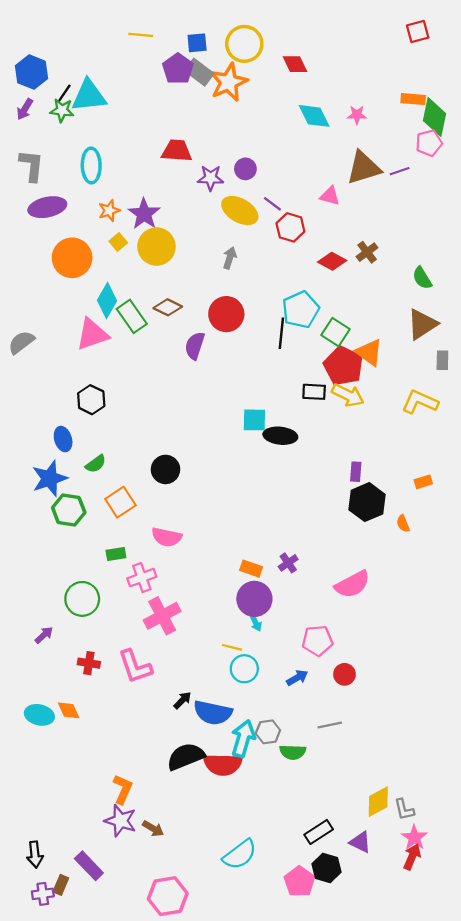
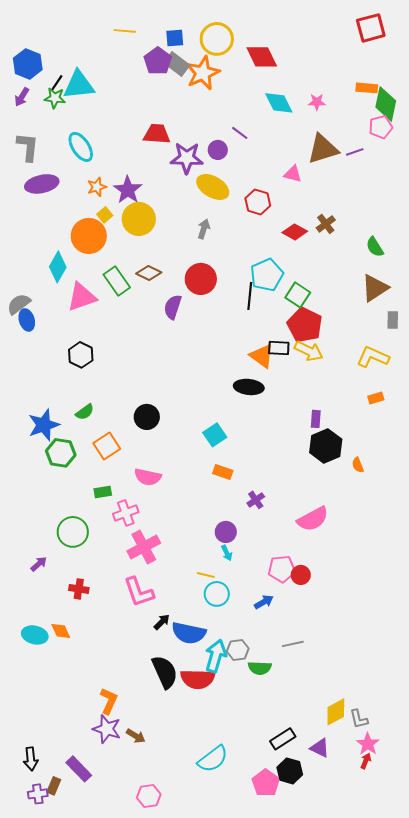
red square: (418, 32) -> (371, 28), size x1.4
red diamond: (295, 64) -> (262, 57), size x1.4
cyan ellipse: (91, 165) -> (81, 147), turned -32
purple star: (211, 178) -> (187, 158), size x1.4
purple line: (272, 204) -> (240, 133), moved
orange circle: (72, 258) -> (89, 236), moved
cyan diamond: (107, 301) -> (58, 267), moved
orange triangle: (369, 352) -> (262, 356), moved
cyan square: (254, 420) -> (215, 435), moved, turned -35
blue ellipse: (63, 439) -> (27, 320), moved
orange rectangle: (423, 482) -> (376, 398), moved
orange rectangle: (251, 569) -> (223, 472), moved
purple circle: (254, 599) -> (226, 532), size x0.7
pink L-shape: (135, 666) -> (139, 592), moved
red circle: (344, 674) -> (301, 575), moved
black semicircle: (186, 757) -> (165, 672), turned 88
red arrow: (412, 857) -> (366, 761), size x0.7
pink hexagon: (168, 896) -> (149, 796), size x0.7

